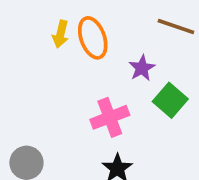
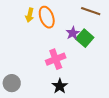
green square: (170, 100) -> (85, 38), moved

